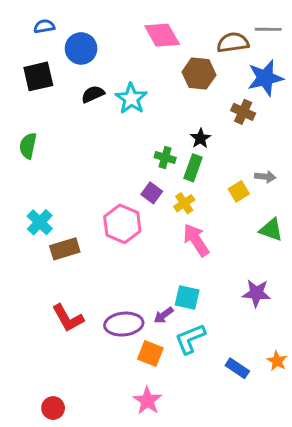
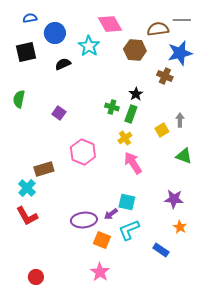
cyan star: (131, 99) -> (89, 46), moved
gray arrow: (265, 177) -> (180, 120), turned -96
purple square: (152, 193) -> (59, 113), moved
cyan cross: (40, 222) -> (27, 188), moved
red L-shape: (68, 318) -> (27, 216), moved
orange star: (277, 361) -> (180, 227), moved

